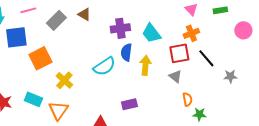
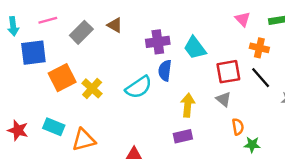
orange cross: (191, 33) -> (259, 48), moved, turned 35
yellow arrow: (145, 65) -> (188, 105), moved
yellow cross: (64, 80) -> (92, 88), moved
purple rectangle: (129, 104) -> (183, 136), moved
orange triangle: (58, 110) -> (84, 140), turned 40

